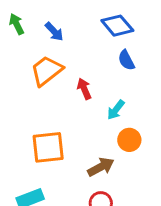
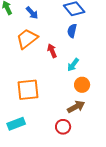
blue semicircle: (126, 60) -> (72, 31), moved, turned 40
brown arrow: (101, 167) -> (76, 107), moved

